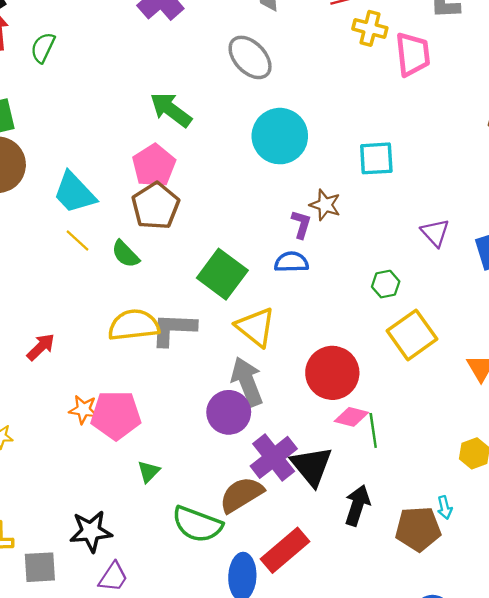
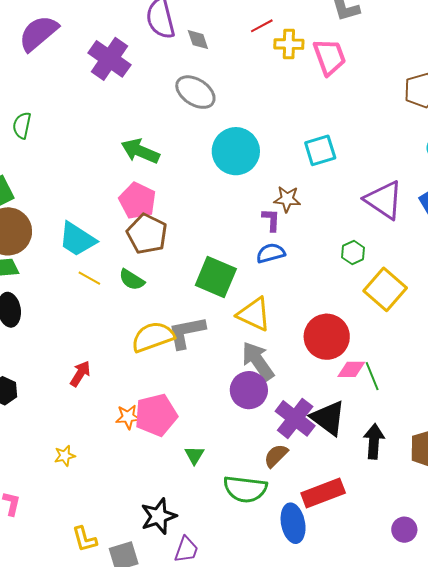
purple triangle: (435, 233) -> (384, 200), size x1.6
brown semicircle: (241, 495) -> (276, 456), size x0.7
red rectangle: (285, 550) -> (323, 493), turned 33

